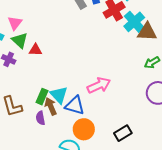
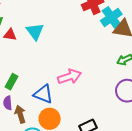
cyan triangle: (59, 95) -> (35, 31), moved
brown arrow: (51, 106) -> (20, 114), moved

